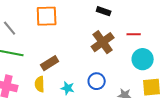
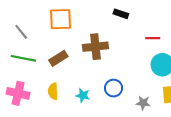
brown cross: (103, 42) -> (95, 47), moved, turned 30
brown rectangle: (50, 63) -> (58, 58), moved

